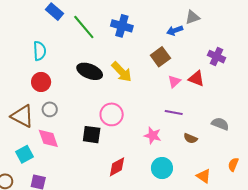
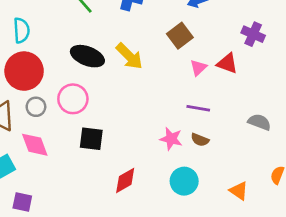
red circle: (41, 82) -> (24, 71), size x1.5
pink circle: (112, 114) -> (73, 99), moved
brown semicircle: (190, 138) -> (200, 140), moved

